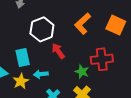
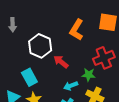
cyan arrow: (41, 74) -> (71, 86), moved

